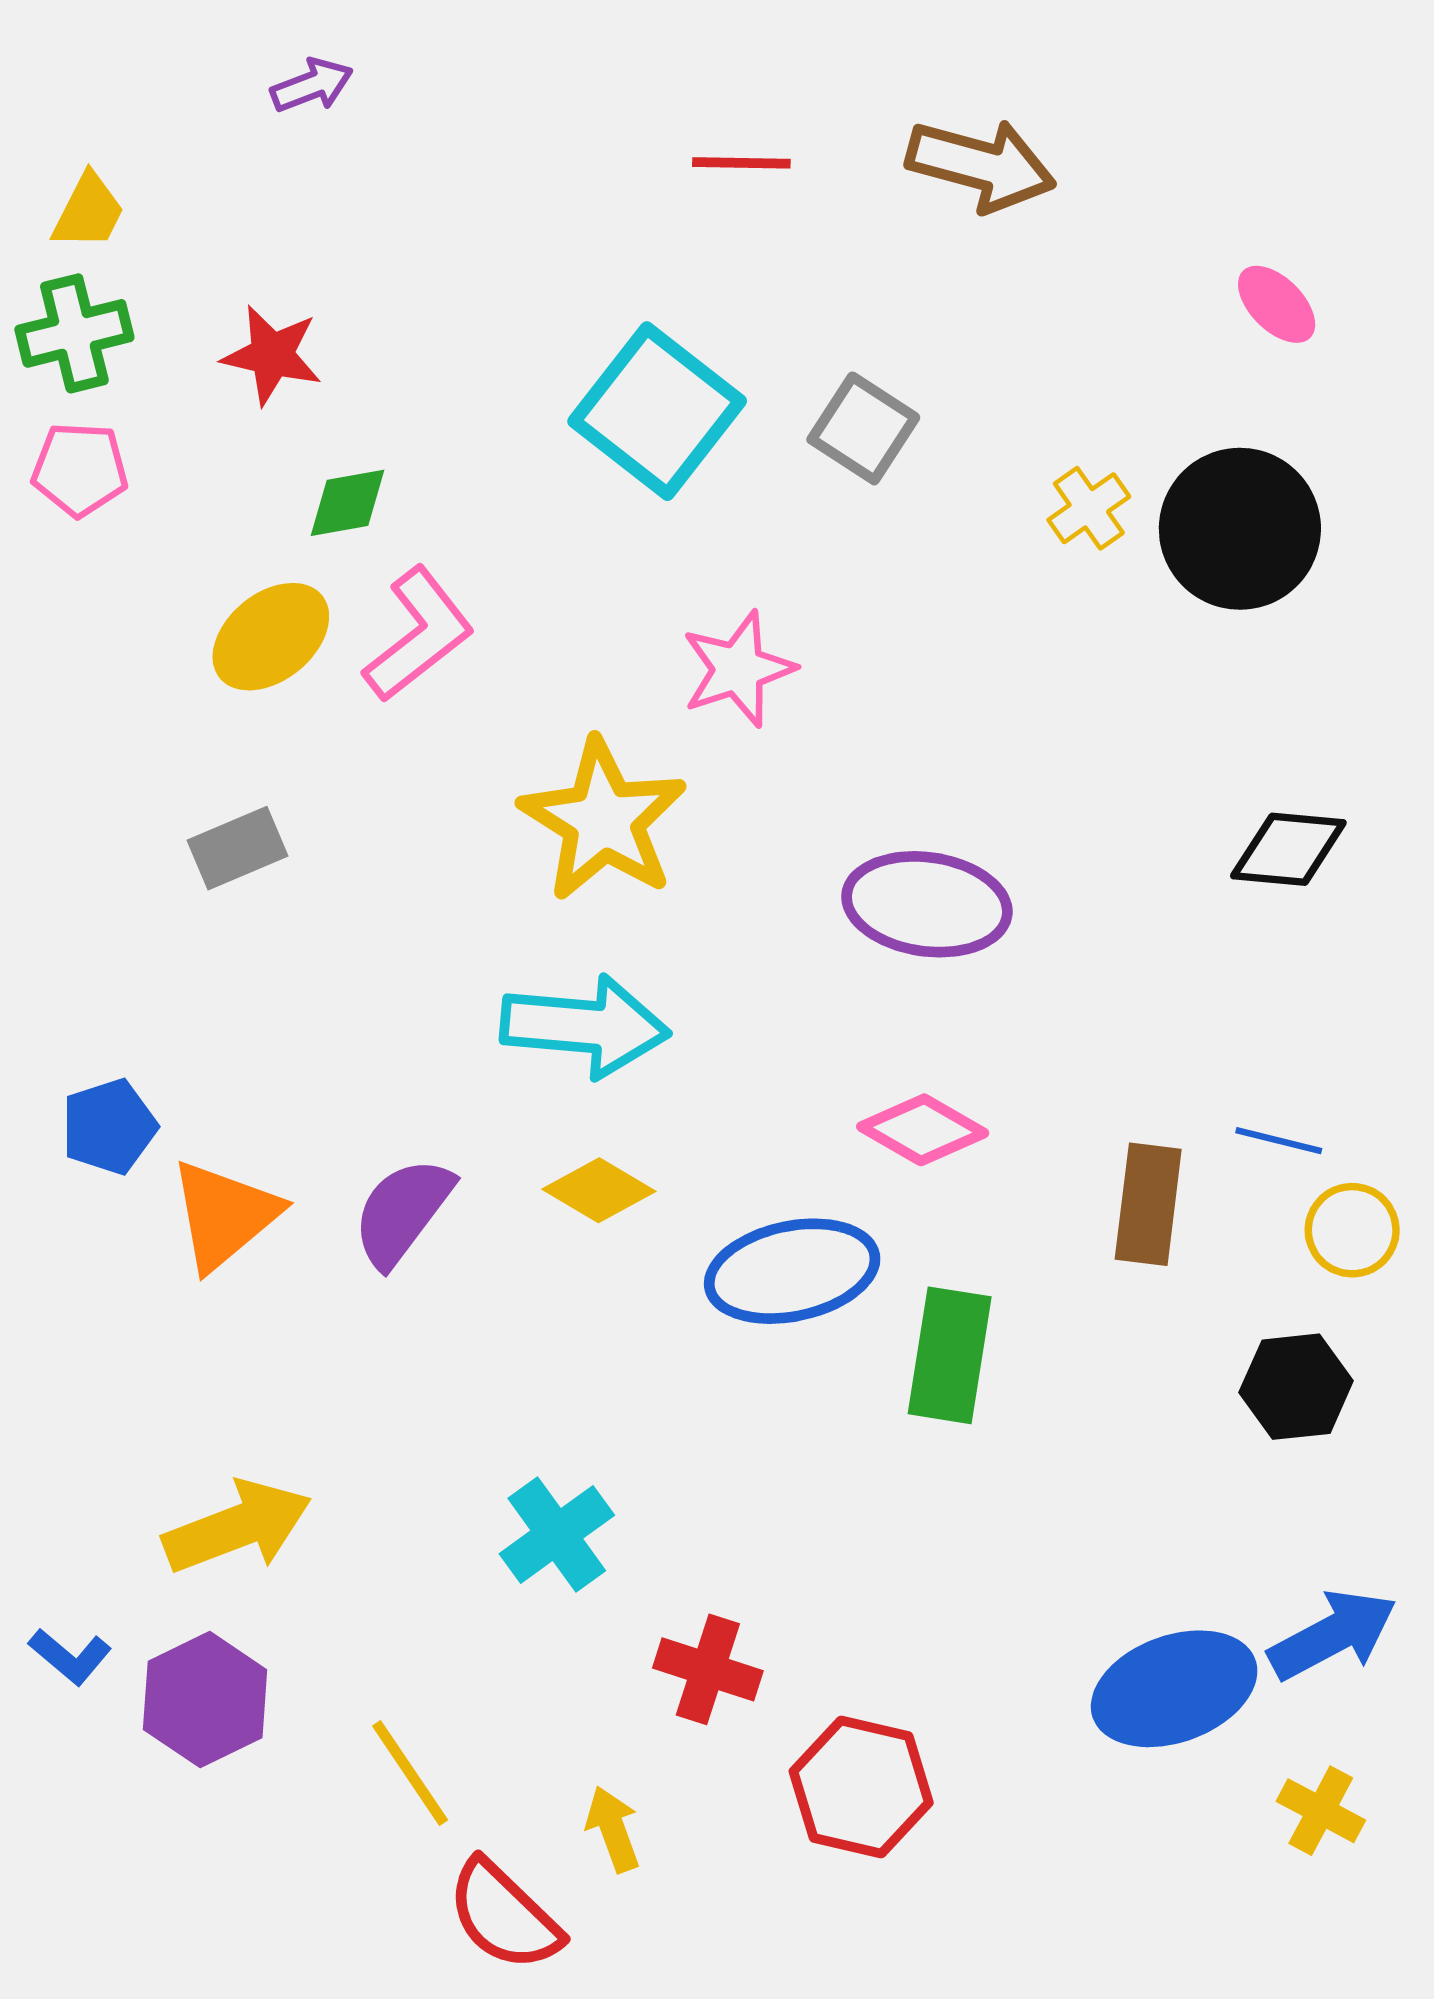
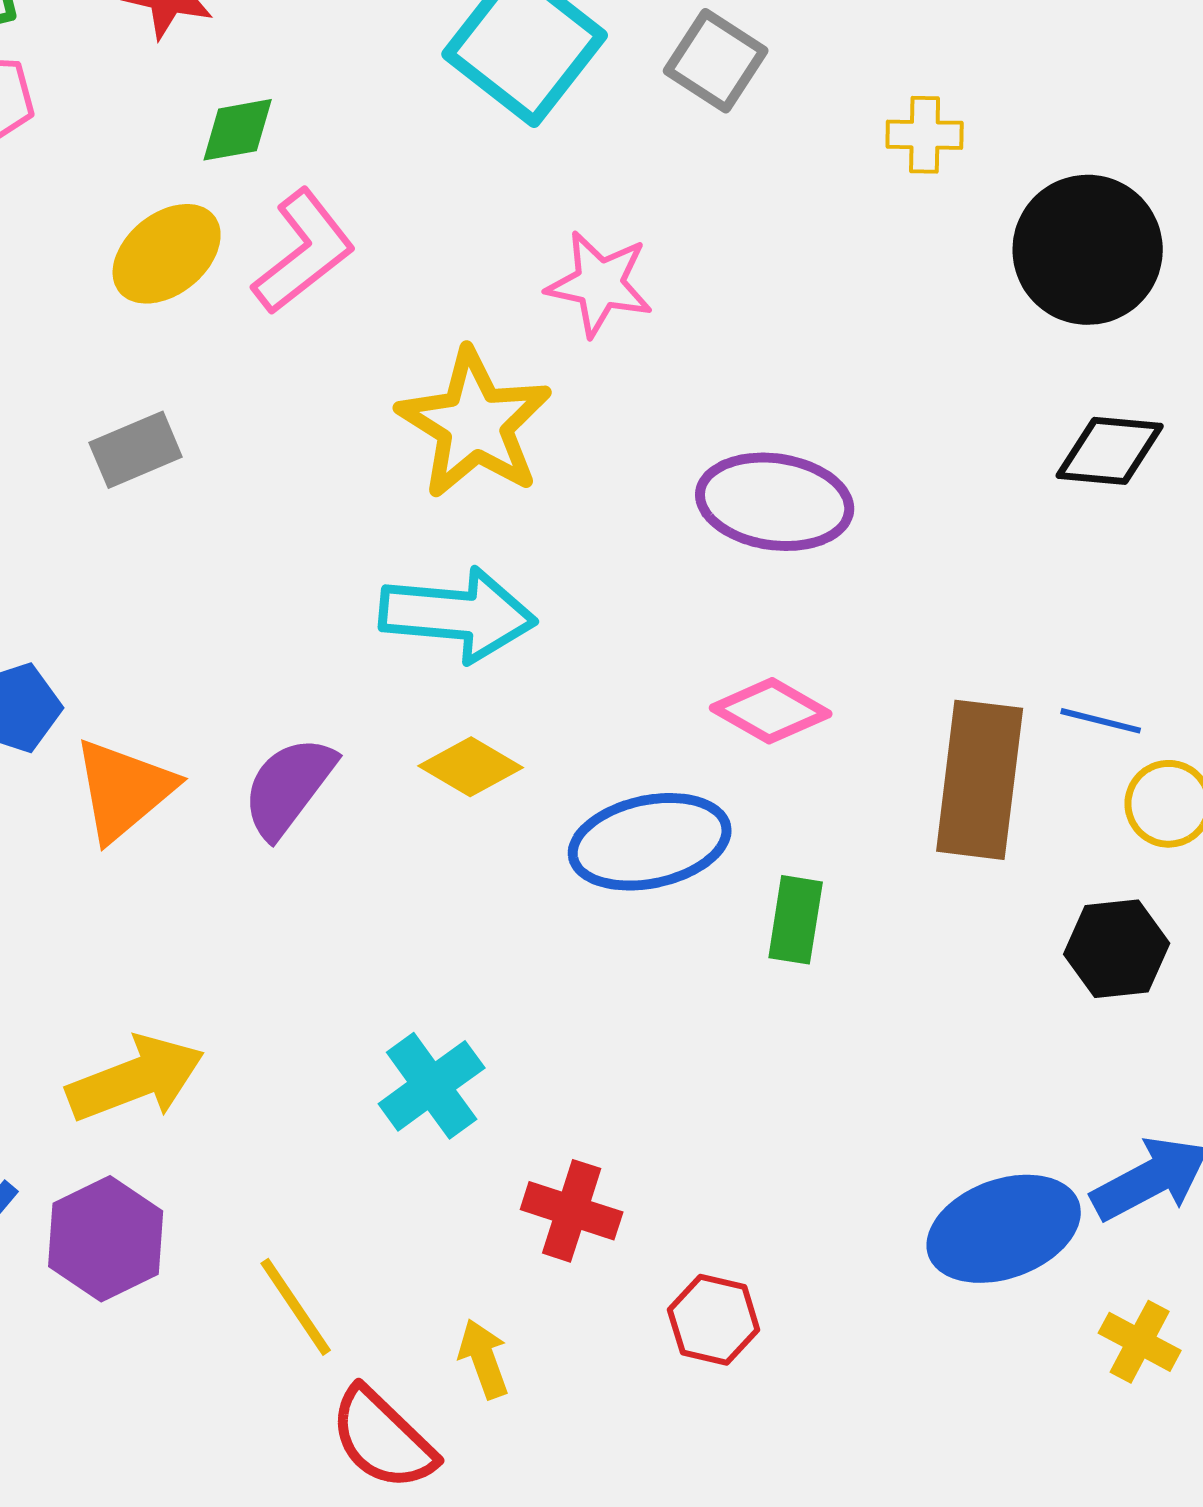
yellow cross: (1089, 508) -> (925, 135), turned 36
black circle: (1240, 529) -> (1088, 250), moved
pink star: (738, 669) -> (600, 284), turned 30
brown rectangle: (1148, 1204) -> (980, 780), size x1.4
green rectangle: (950, 1355) -> (796, 920), size x0.7
red hexagon: (861, 1787) -> (714, 1320), size x0.7

